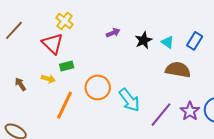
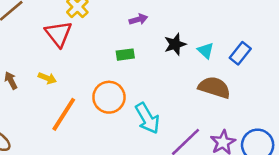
purple arrow: (113, 33) -> (138, 19), moved
green rectangle: (67, 66) -> (125, 55), moved

